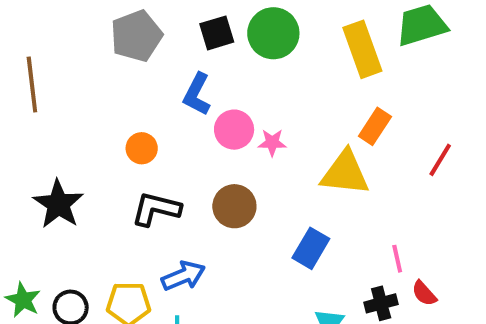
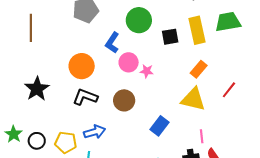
black square: (217, 33) -> (170, 37), moved
green circle: (273, 33) -> (139, 20), moved
orange circle: (142, 148) -> (82, 66), size x1.6
yellow triangle: (345, 173) -> (193, 99), moved

